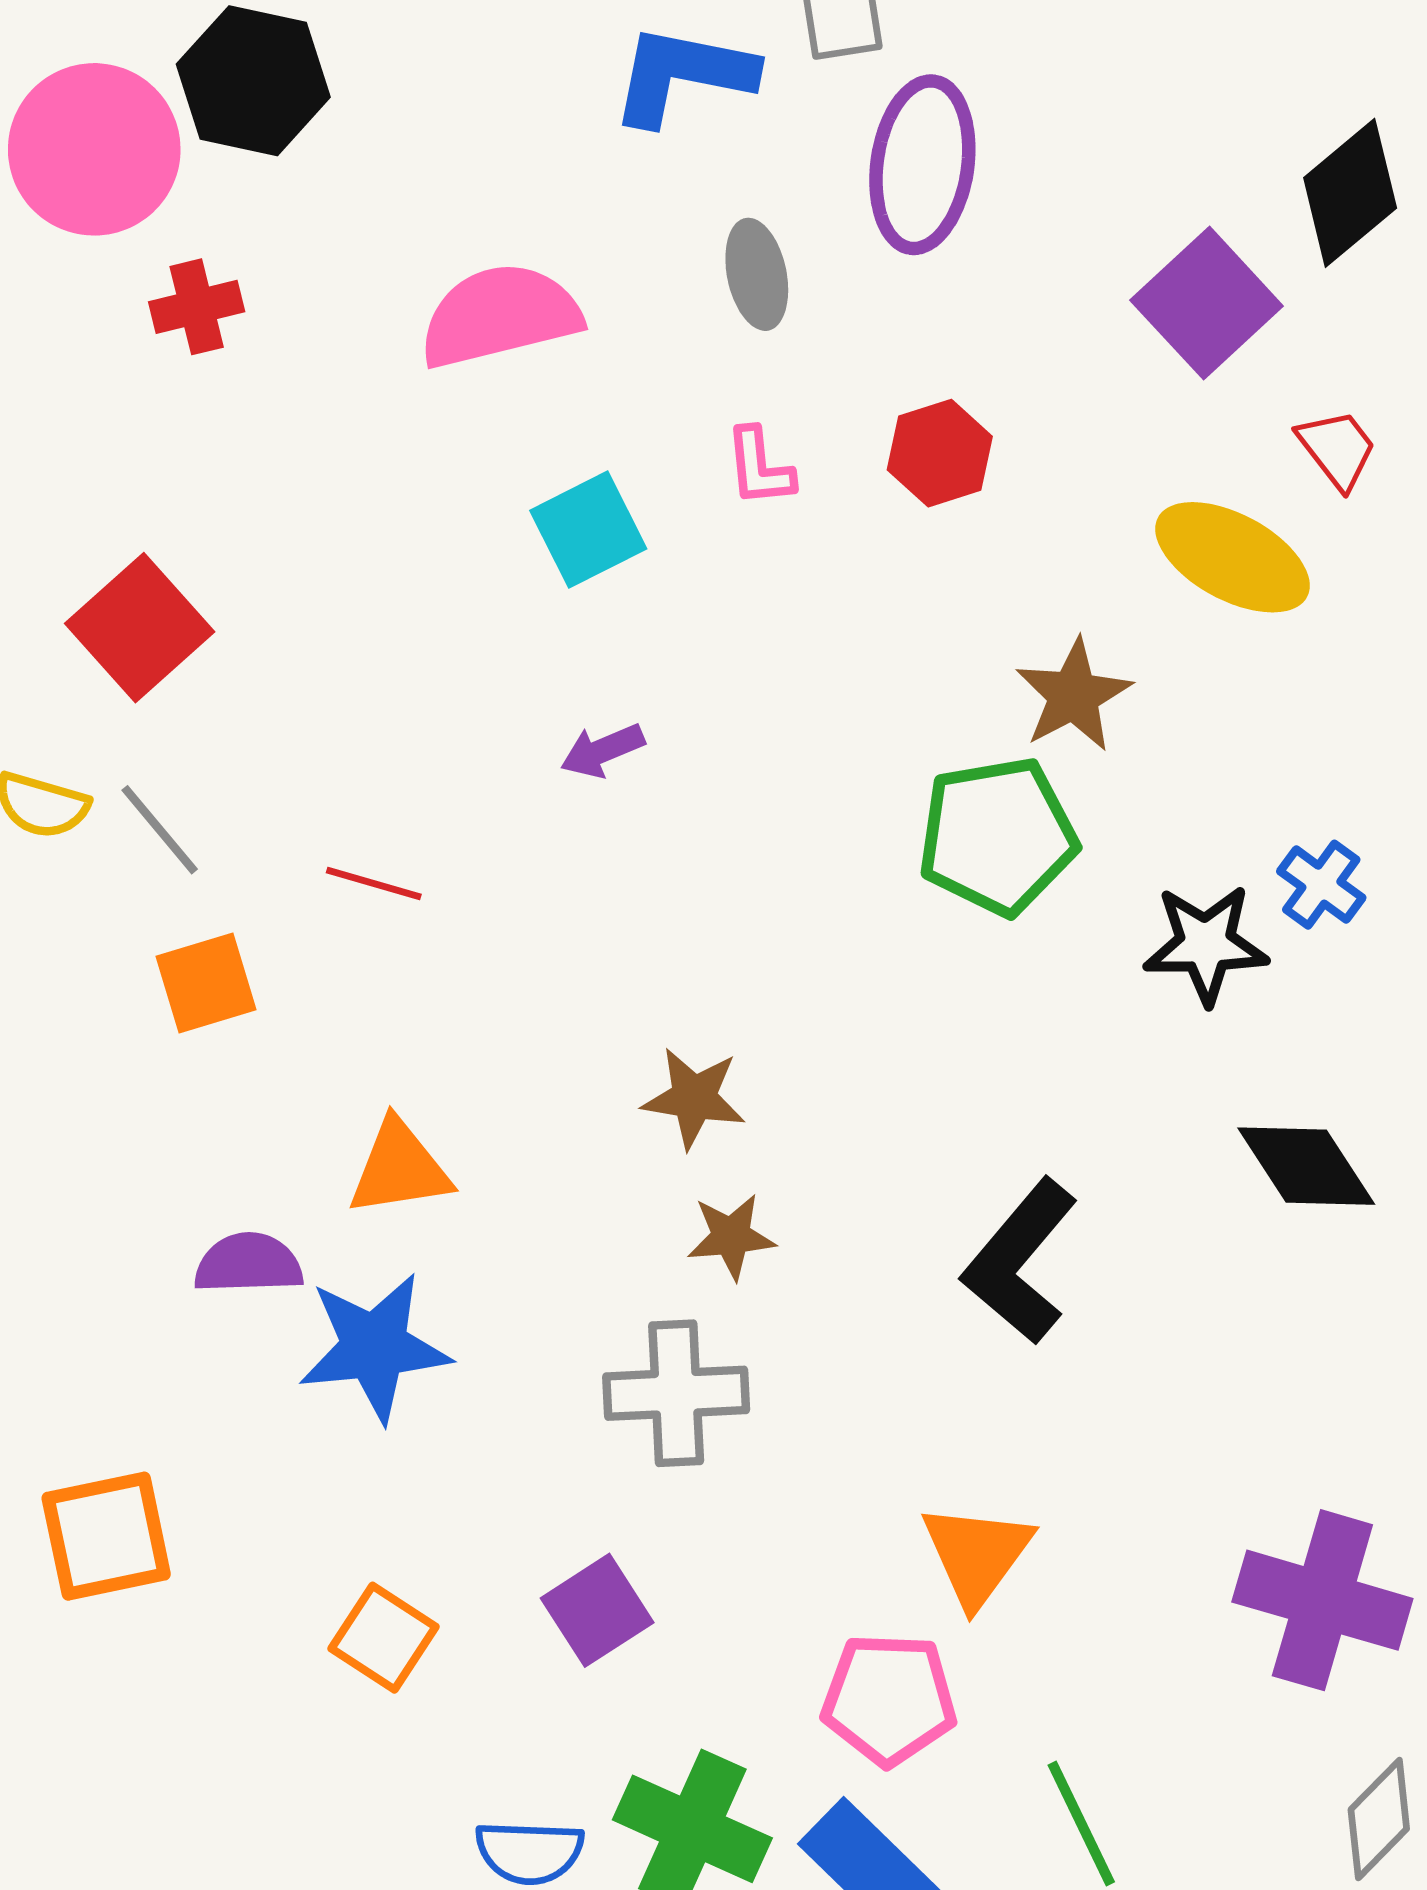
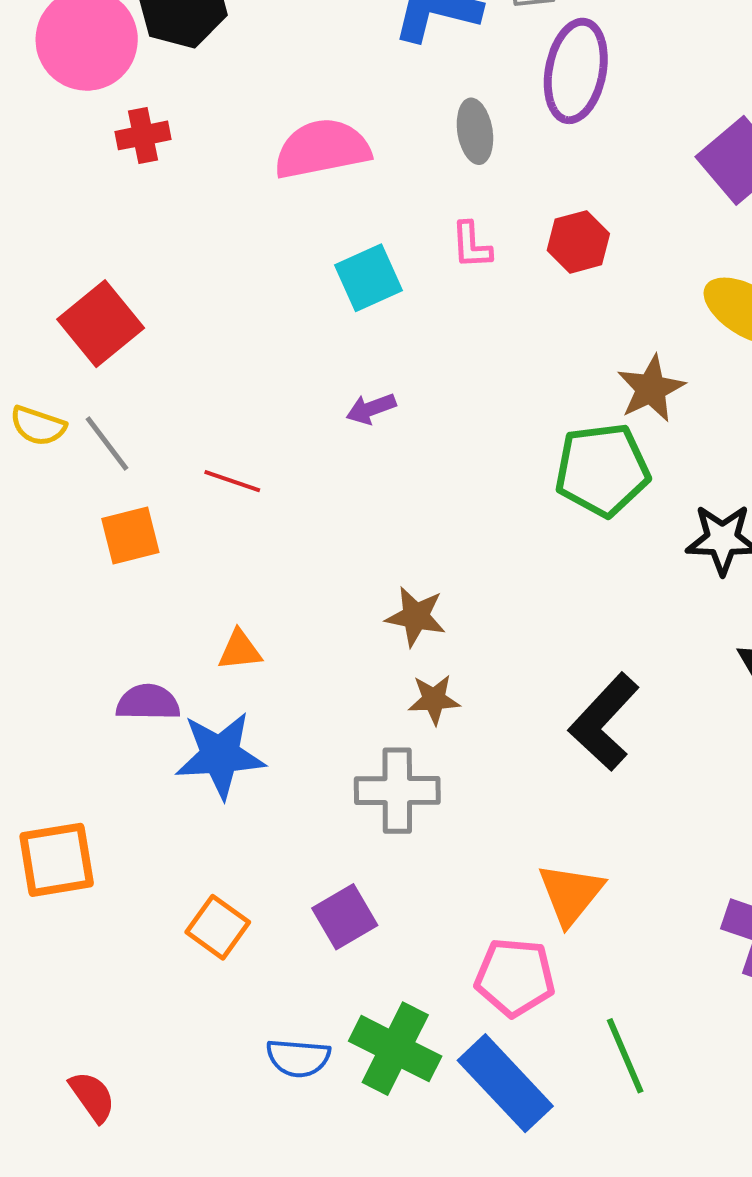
orange triangle: (400, 1168) -> (240, 650), size x0.7

